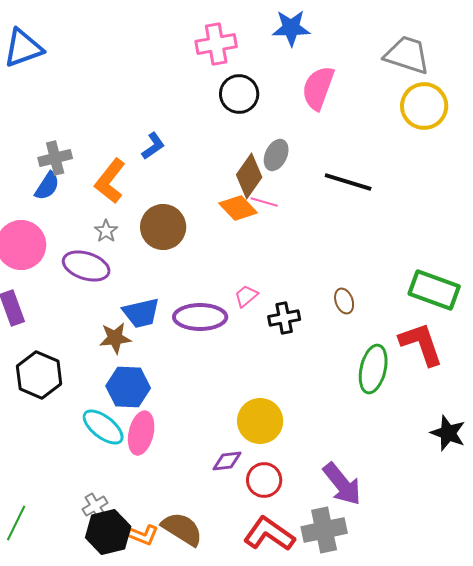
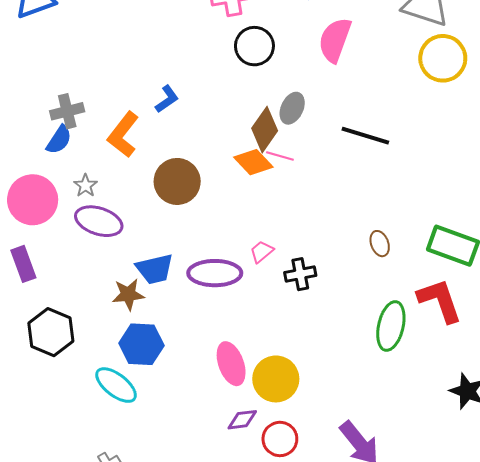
gray star: (106, 231) -> (86, 186), moved
brown ellipse: (344, 301) -> (380, 244), moved
pink ellipse: (141, 433) -> (231, 364), moved, turned -33

